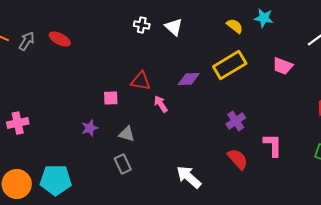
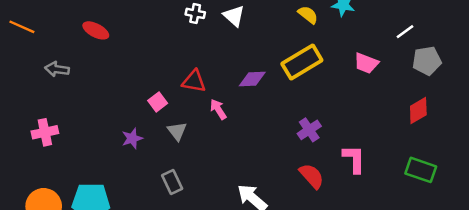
gray arrow: (27, 41) -> (57, 69), moved, turned -114
pink square: (111, 98) -> (158, 102), turned -35
gray triangle: (127, 134) -> (177, 131), moved, turned 36

